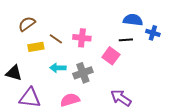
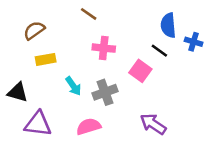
blue semicircle: (133, 20) -> (168, 25), turned -102
brown line: (56, 39) -> (89, 14), moved
black line: (126, 40) -> (159, 51), turned 40
cyan arrow: (58, 68) -> (73, 86), turned -126

